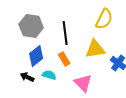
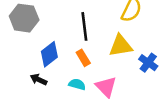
gray hexagon: (31, 26) -> (24, 18), moved
cyan semicircle: (49, 75) -> (77, 84), moved

